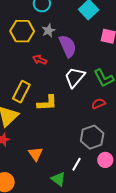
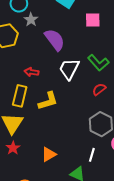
gray star: (48, 31) -> (31, 20), moved
red arrow: (40, 60) -> (31, 72), moved
orange triangle: (35, 154) -> (49, 154), turned 49

